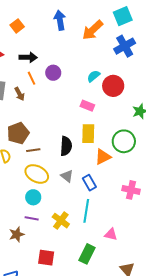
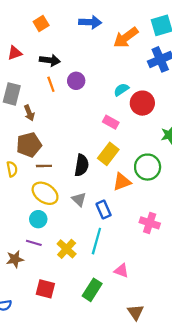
blue arrow: (60, 20) -> (90, 22), turned 96
brown arrow: (20, 94) -> (29, 113), moved
yellow rectangle: (88, 134) -> (108, 154), turned 30

